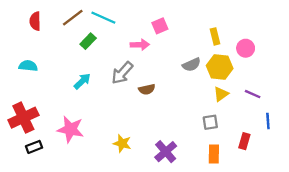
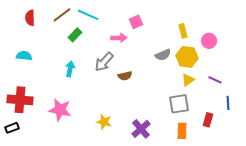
cyan arrow: (82, 81) -> (70, 69), turned -35
red cross: (23, 118) -> (20, 100), turned 30
gray square: (210, 122) -> (179, 104), size x1.5
black rectangle: (34, 147) -> (12, 128), moved

